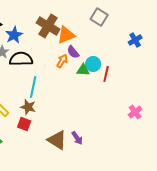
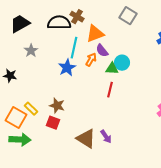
brown cross: (48, 26) -> (77, 17), moved, size x0.6
blue star: (14, 35) -> (67, 68), moved
black semicircle: (21, 59) -> (59, 23), moved
red line: (106, 74) -> (110, 90), moved
cyan line: (33, 87) -> (74, 48), moved

